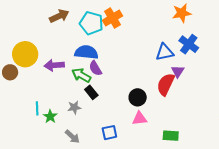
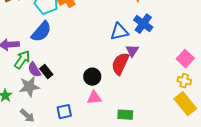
blue semicircle: (86, 52) -> (41, 32), turned 125
purple semicircle: (95, 68) -> (34, 70), moved
green arrow: (81, 75) -> (22, 60), moved, turned 96
gray star: (74, 107) -> (29, 87), size x1.5

